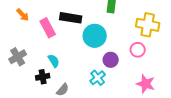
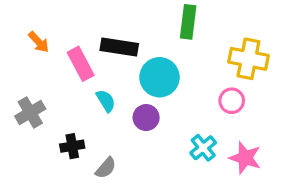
purple circle: (111, 60) -> (146, 118), moved
cyan semicircle: (54, 61) -> (106, 101), moved
cyan cross: (98, 78) -> (203, 148), moved

